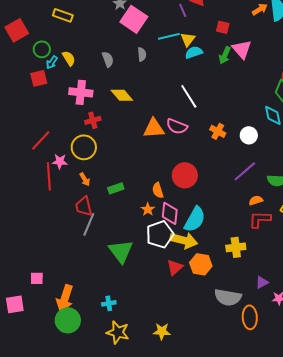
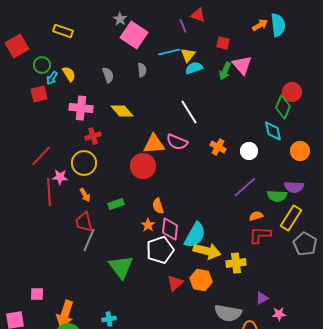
red circle: (185, 175) -> (143, 166), moved
yellow arrow: (184, 240) -> (207, 251), moved

